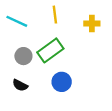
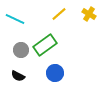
yellow line: (55, 15) -> (59, 14), moved, turned 56
yellow cross: (92, 24) -> (89, 14), moved, turned 32

